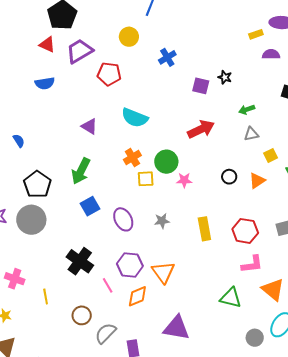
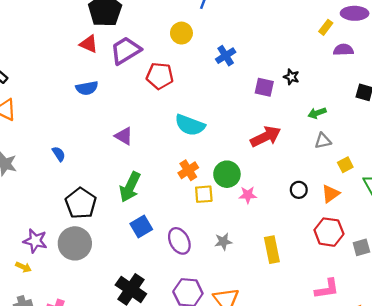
yellow rectangle: (256, 34) -> (326, 27), turned -32
purple triangle: (89, 126) -> (124, 136), moved
red hexagon: (245, 231) -> (329, 232), moved

